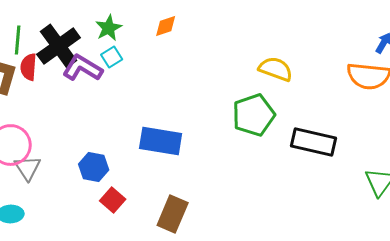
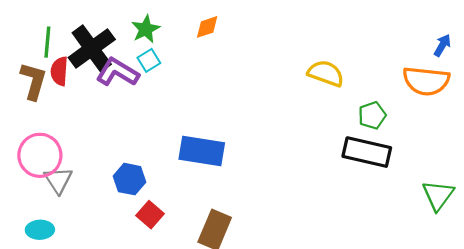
green pentagon: (254, 115) -> (372, 115), moved, size x0.6

